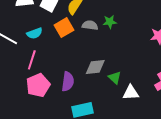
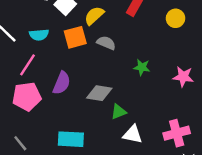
green star: (110, 22) -> (142, 67), moved
green triangle: (115, 78) -> (119, 112), turned 40
purple semicircle: (68, 82) -> (62, 83), moved

